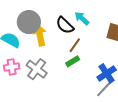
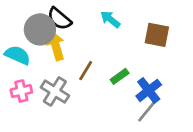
black semicircle: (65, 25) -> (59, 19), moved
brown line: (75, 45) -> (86, 71), moved
green rectangle: (73, 61) -> (120, 76), moved

